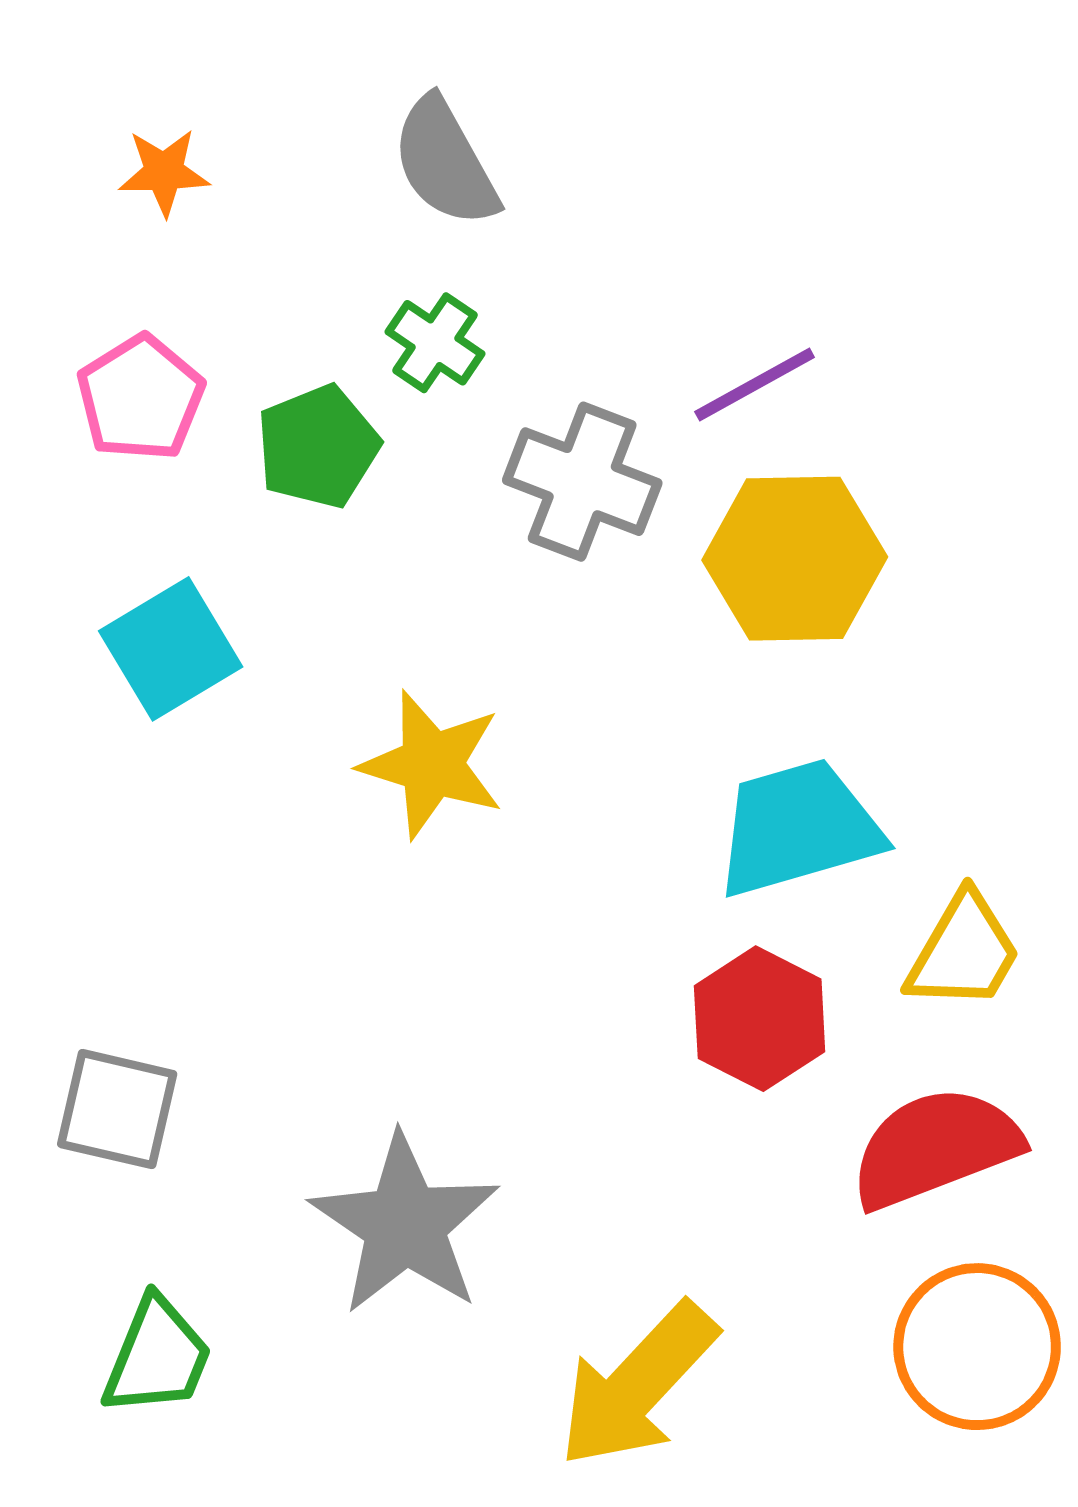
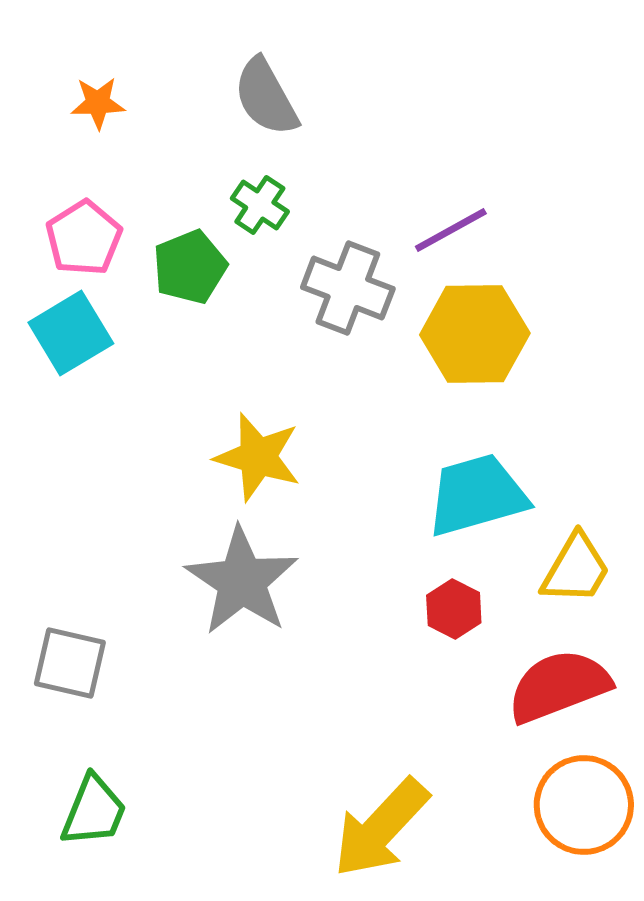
cyan square: (171, 649) -> (71, 333), moved
red hexagon: (760, 1019) -> (454, 609), size x0.7
gray star: (405, 1224) -> (242, 581), moved

